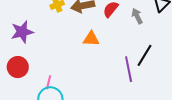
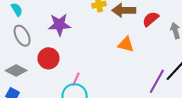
purple line: (129, 69) -> (157, 81), turned 30

